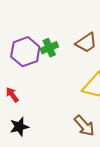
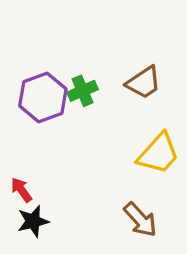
red arrow: (12, 95) -> (21, 190), moved

